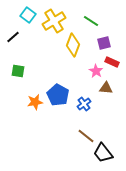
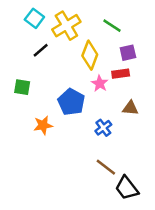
black line: (13, 37) -> (41, 50), moved
red rectangle: (112, 62) -> (121, 74), moved, turned -32
pink star: (96, 71) -> (100, 83), moved
blue pentagon: (58, 95) -> (71, 102), moved

